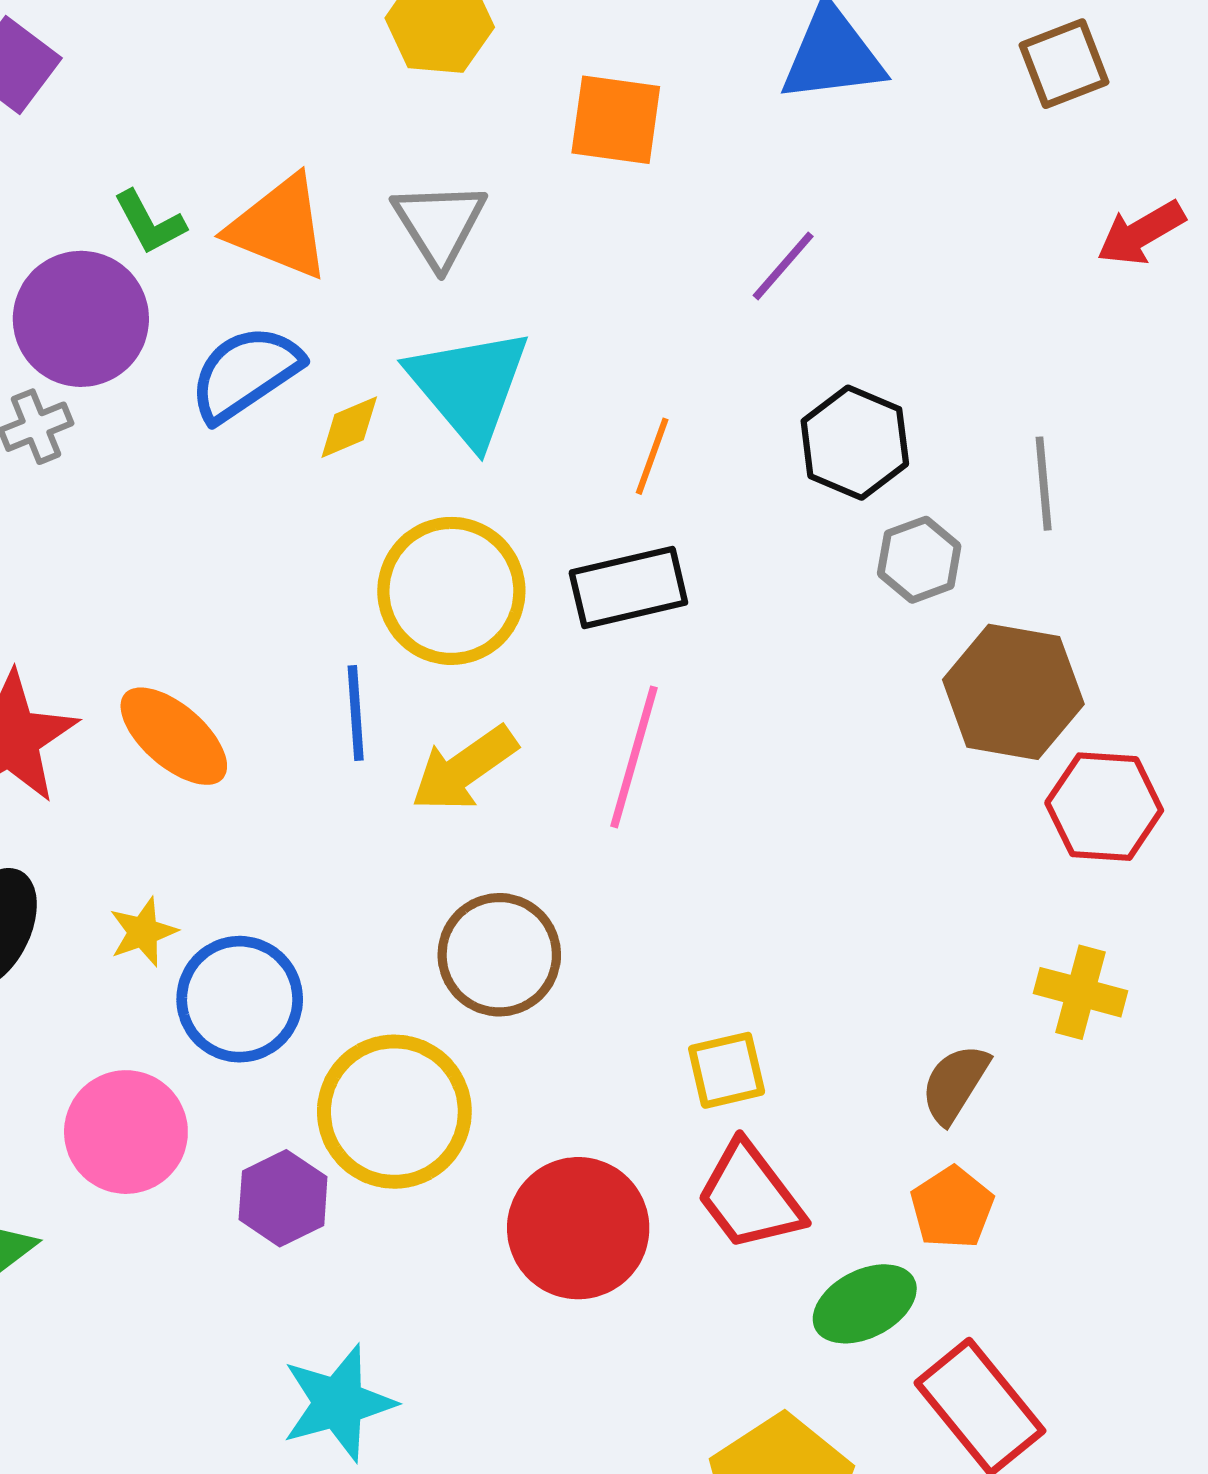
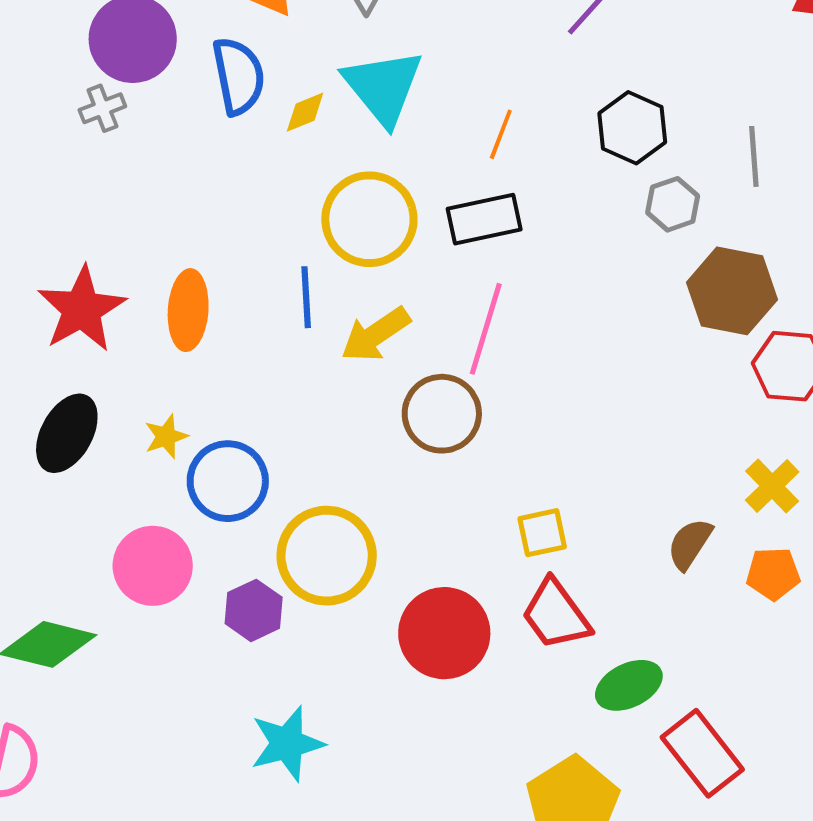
blue semicircle: (245, 373) -> (238, 76), turned 112
orange ellipse: (174, 736) -> (188, 310), turned 52
brown circle: (499, 955) -> (442, 414), moved
yellow cross: (1081, 992) -> (772, 486), turned 30
orange pentagon: (952, 1207) -> (773, 574), moved, turned 30

